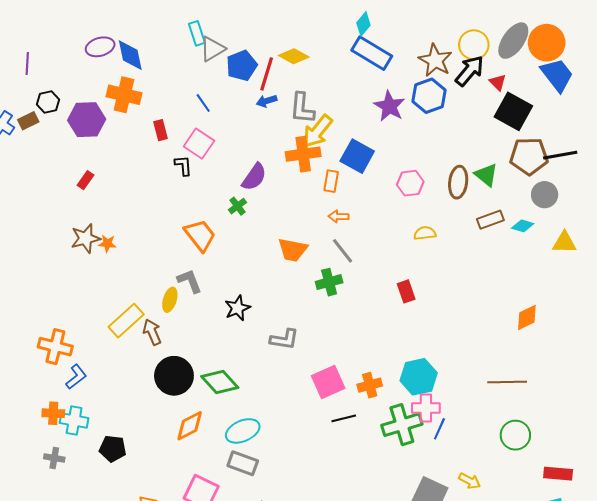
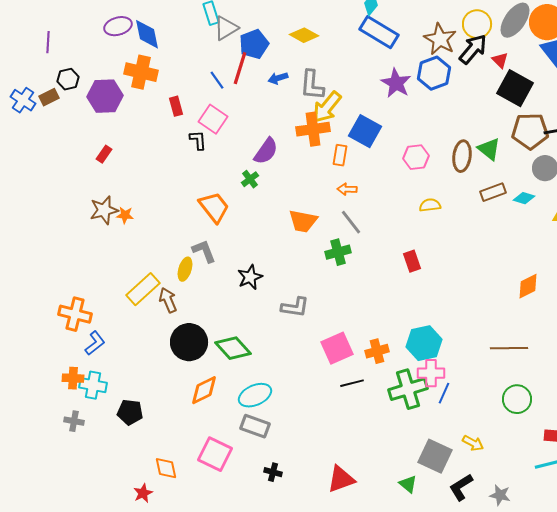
red line: (267, 74) -> (240, 68), moved

